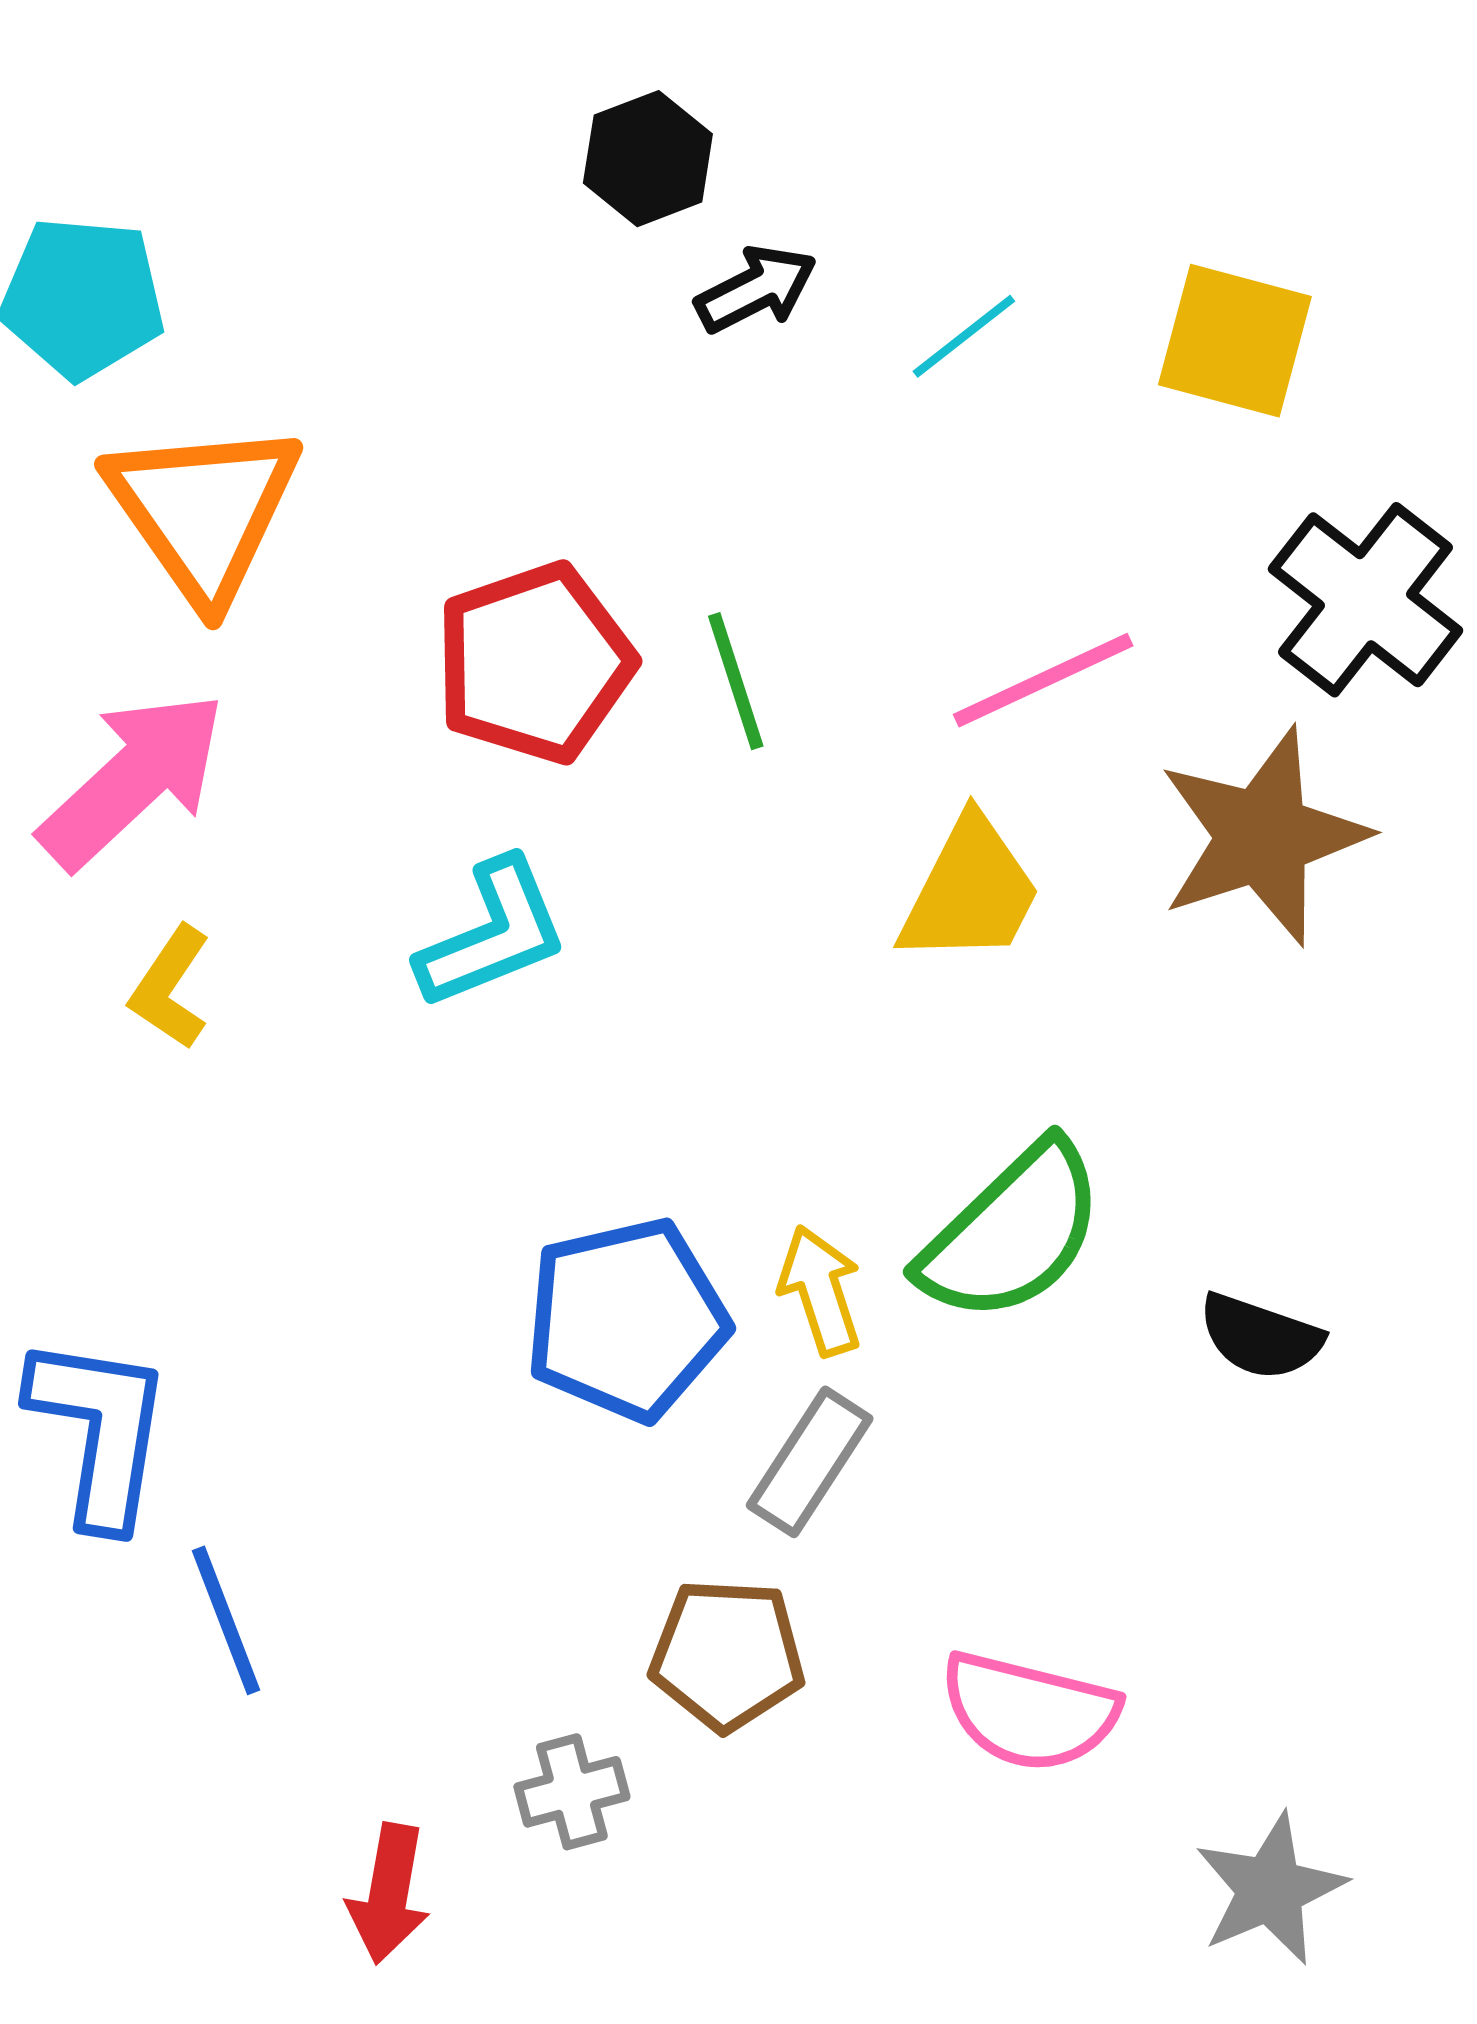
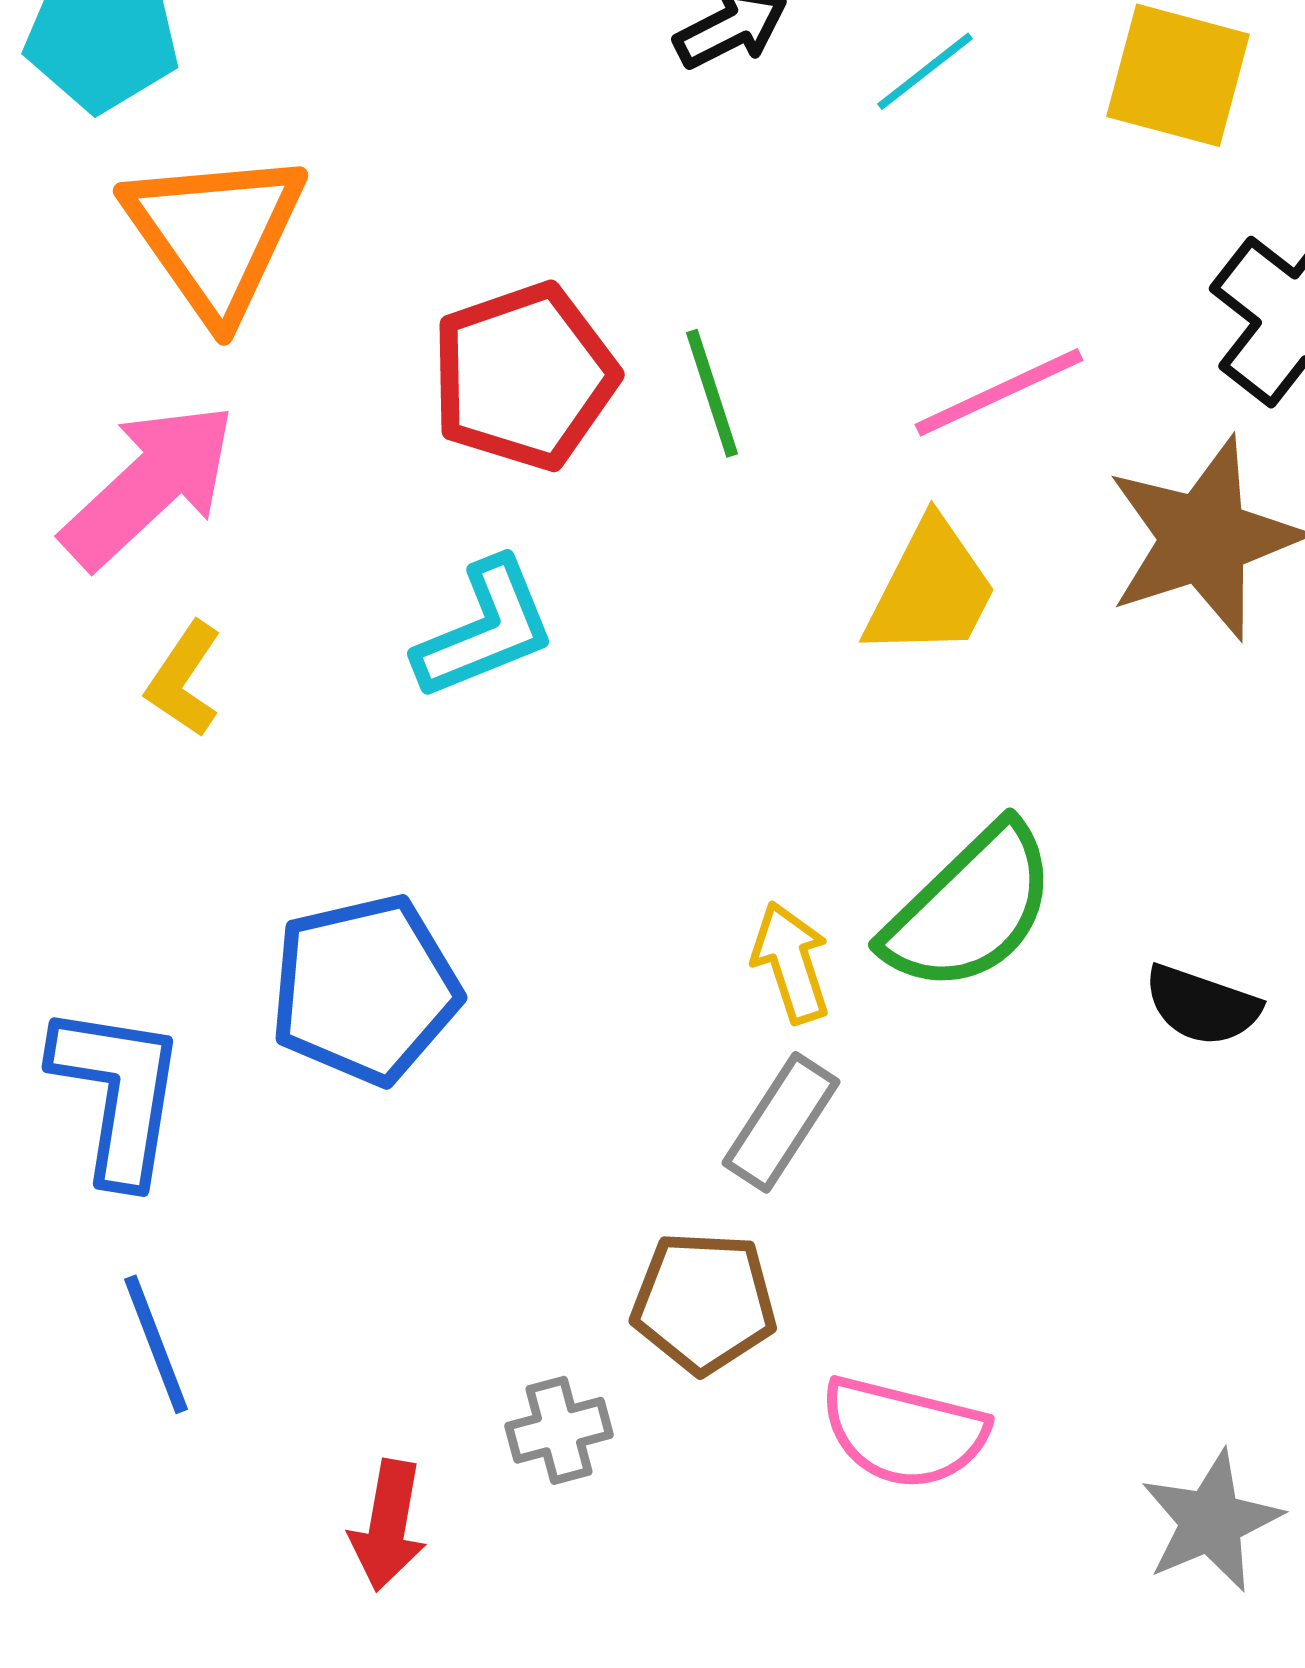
blue pentagon: (627, 1319) -> (365, 989), moved
blue line: (226, 1620) -> (156, 1344), moved
pink semicircle: (1029, 1711) -> (904, 1432), moved

